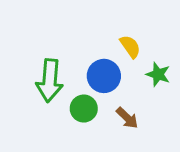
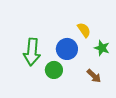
brown arrow: (127, 118) -> (94, 76), moved

